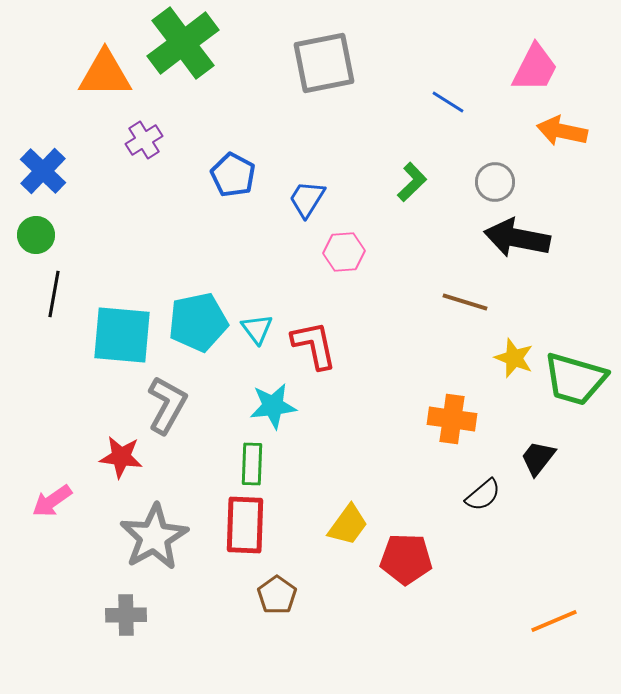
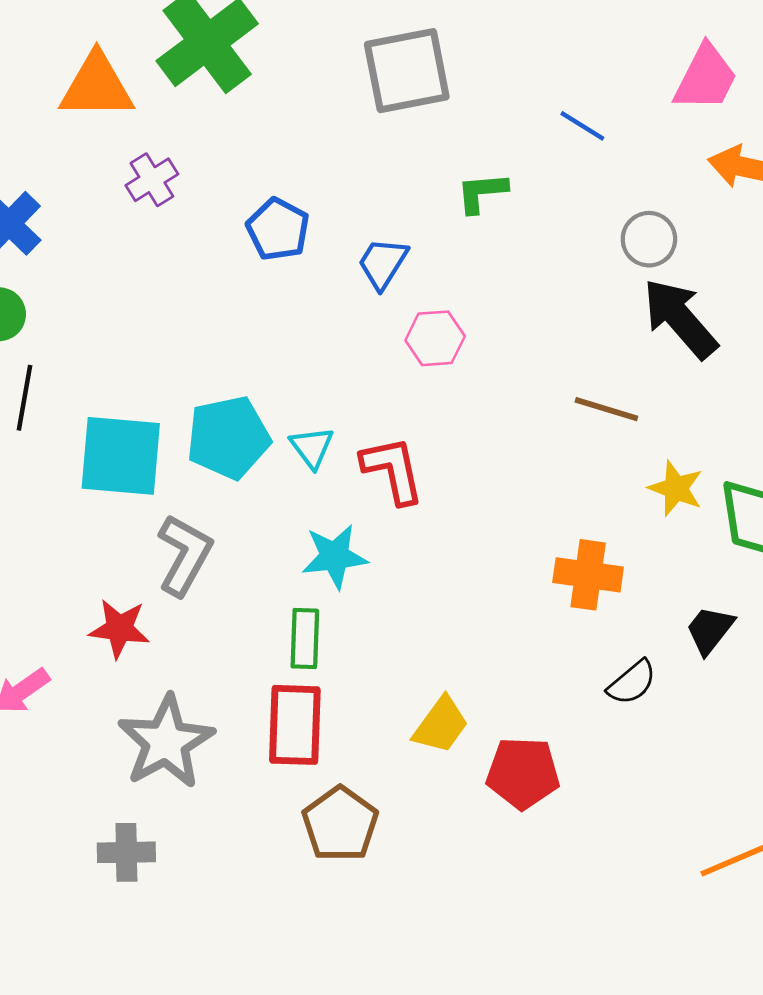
green L-shape: (412, 182) -> (482, 192), moved, turned -141
black arrow: (517, 238) -> (680, 318), turned 38
brown pentagon: (277, 595) -> (340, 824), size x1.4

